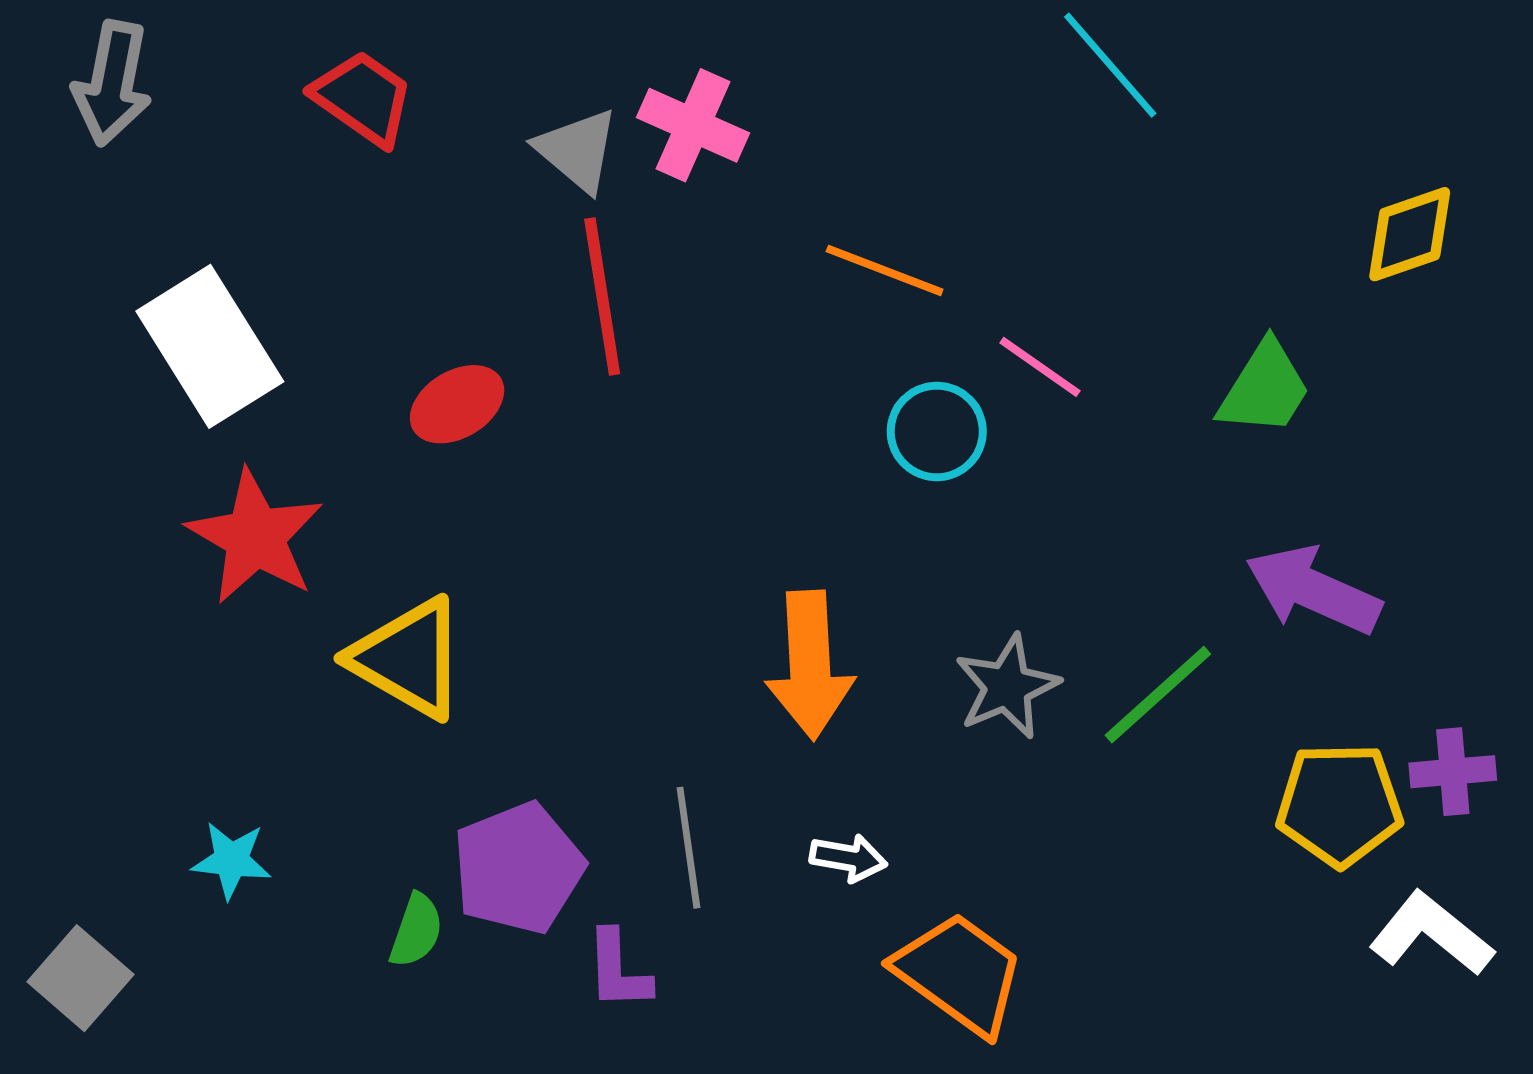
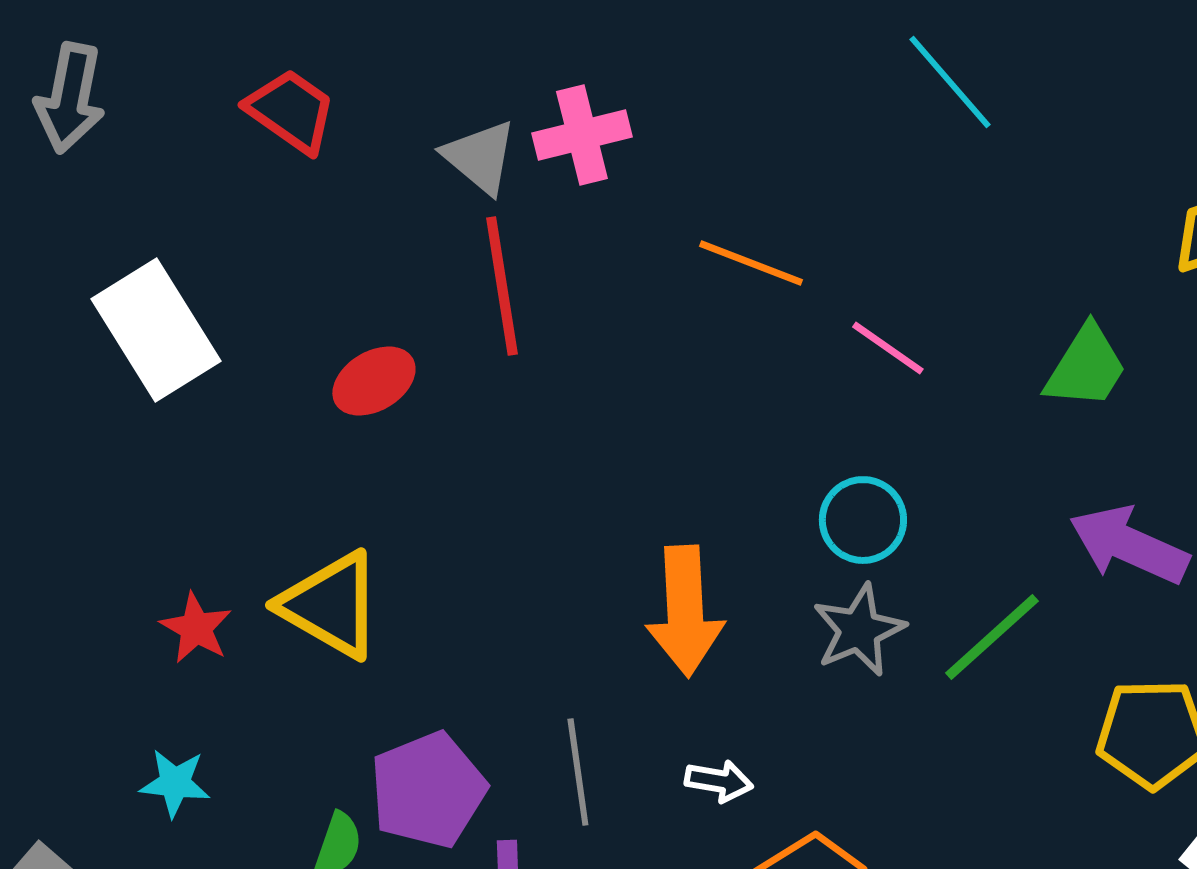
pink cross: (693, 125) -> (582, 135), turned -38
cyan circle: (937, 431) -> (863, 520), moved
red star: (255, 537) -> (196, 628), moved, size x0.6

